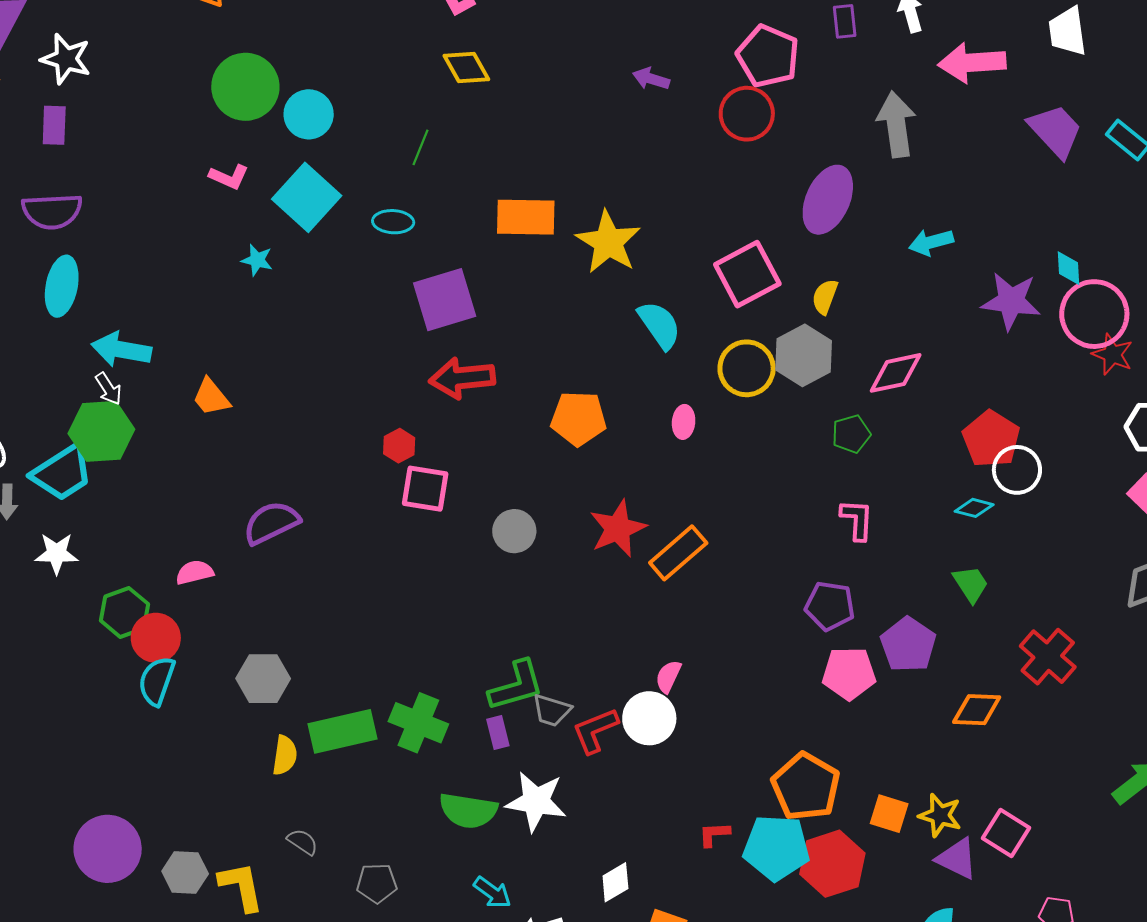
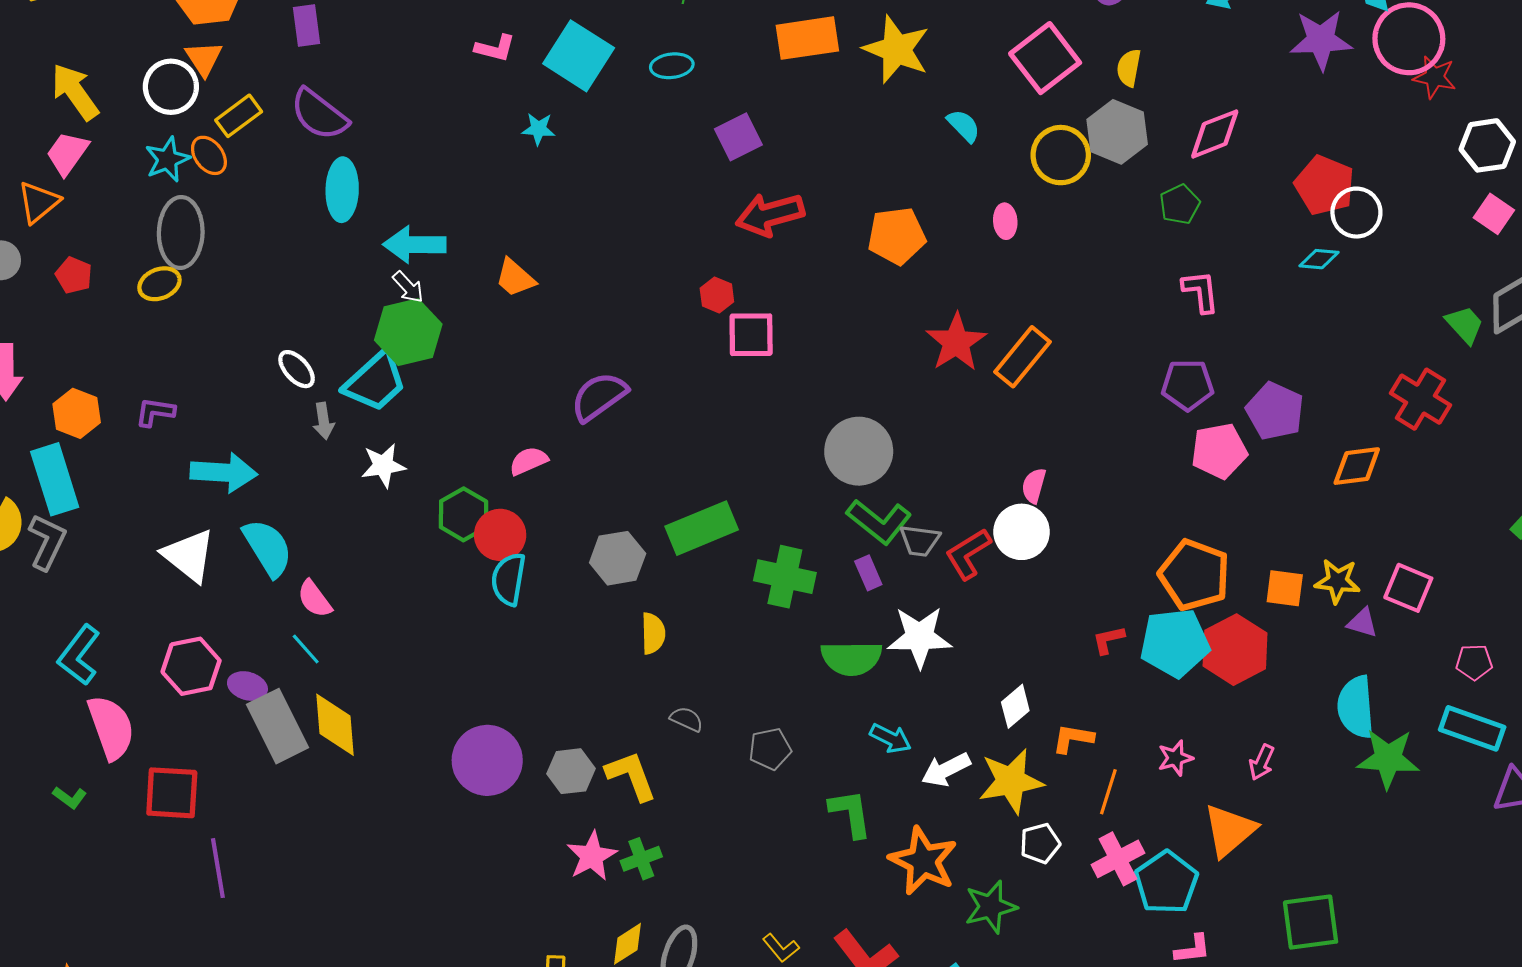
purple semicircle: (52, 211) -> (319, 114), turned 50
purple square: (445, 300) -> (738, 137), size x0.7
cyan semicircle: (659, 325) -> (964, 126), size x0.7
gray circle: (514, 531) -> (859, 451), moved, size x1.5
green trapezoid: (971, 584) -> (1465, 325), moved
green L-shape: (516, 686) -> (879, 521), turned 64
green rectangle: (343, 731) -> (702, 528), moved
purple triangle: (957, 859) -> (1362, 623), size x0.7

